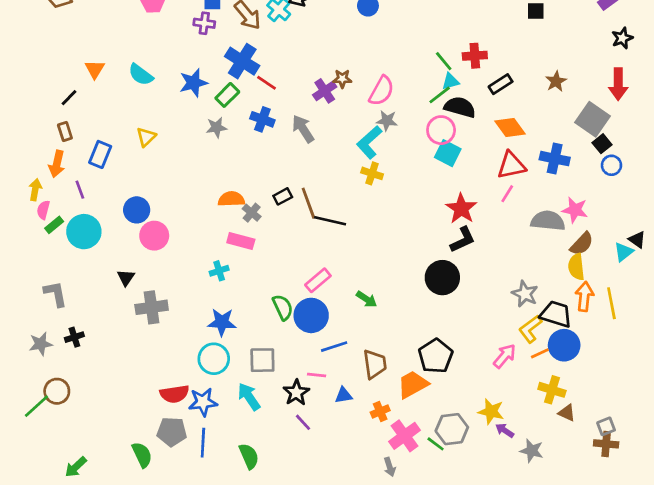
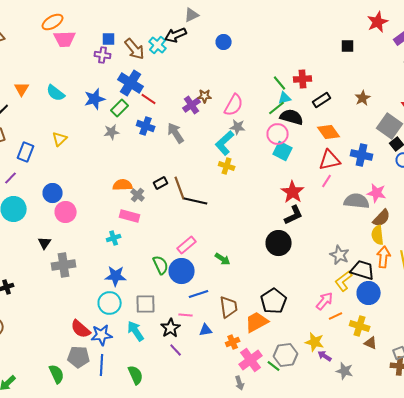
purple line: (80, 190) -> (11, 178), turned 64
orange line: (540, 353) -> (336, 316), moved
red semicircle: (175, 394) -> (81, 329), turned 50

